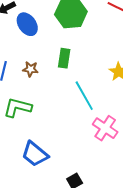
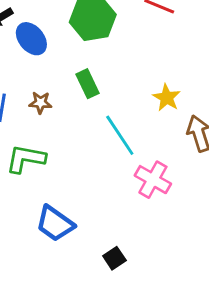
green rectangle: (64, 58) -> (88, 84), turned -30

